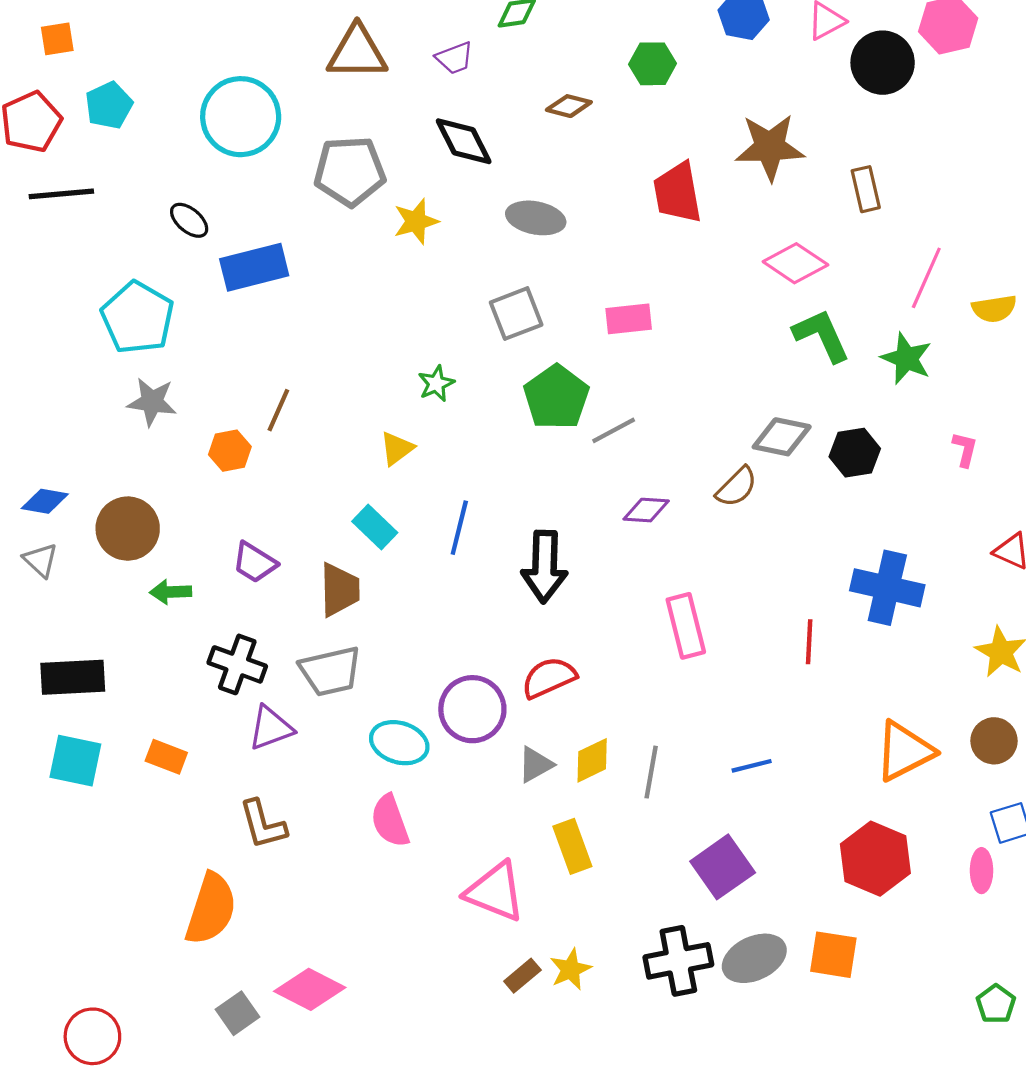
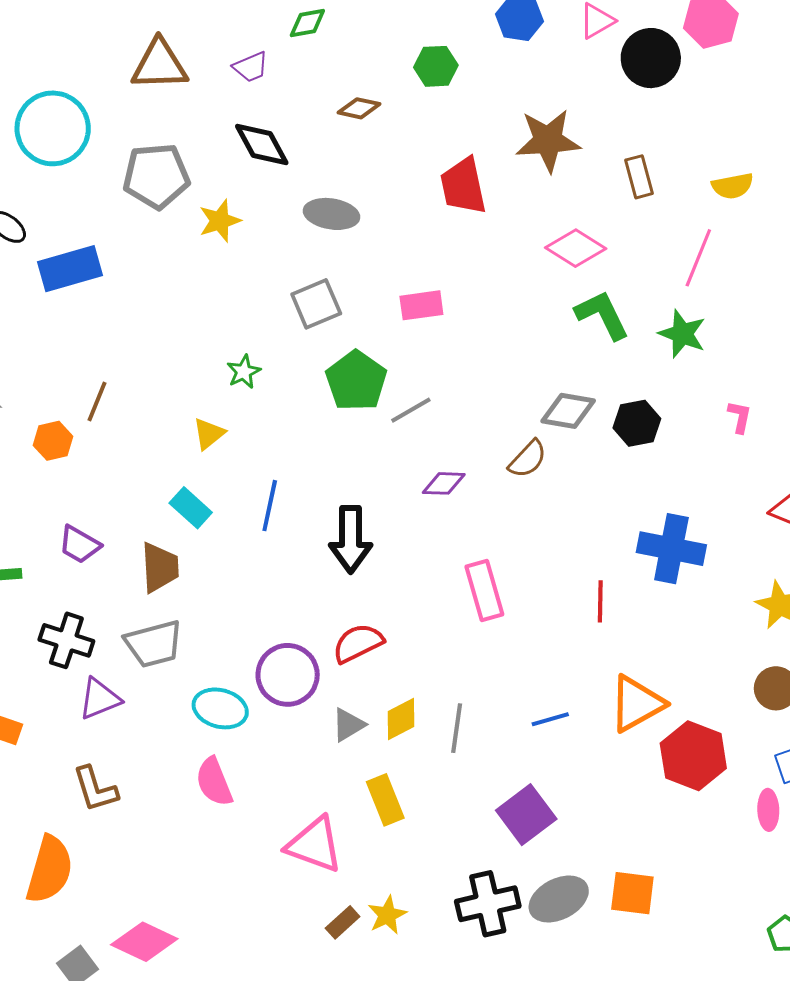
yellow semicircle: (994, 309) -> (733, 186), moved
orange triangle: (904, 751) -> (637, 704), moved
red hexagon: (875, 859) -> (693, 756), moved

